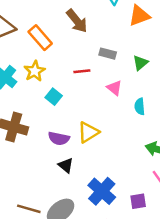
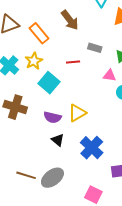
pink triangle: (114, 88) -> (110, 75), moved, turned -32
cyan square: (54, 97) -> (49, 83), size x1.5
blue cross: (102, 191) -> (92, 148), moved

